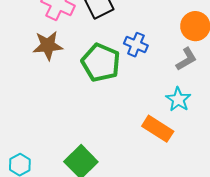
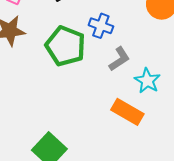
gray L-shape: (186, 59) -> (119, 59), moved

